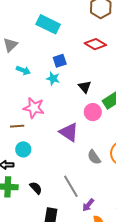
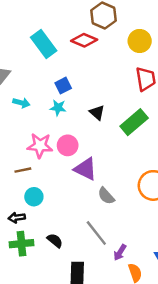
cyan rectangle: (48, 24) -> (44, 44), turned 35
red diamond: (95, 44) -> (84, 40), moved
pink circle: (93, 112) -> (68, 145), moved
gray semicircle: (94, 157) -> (106, 196), moved

